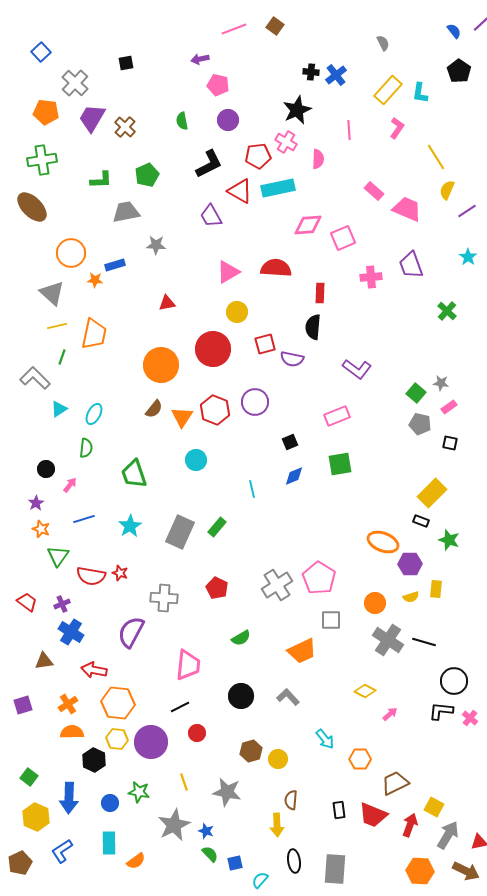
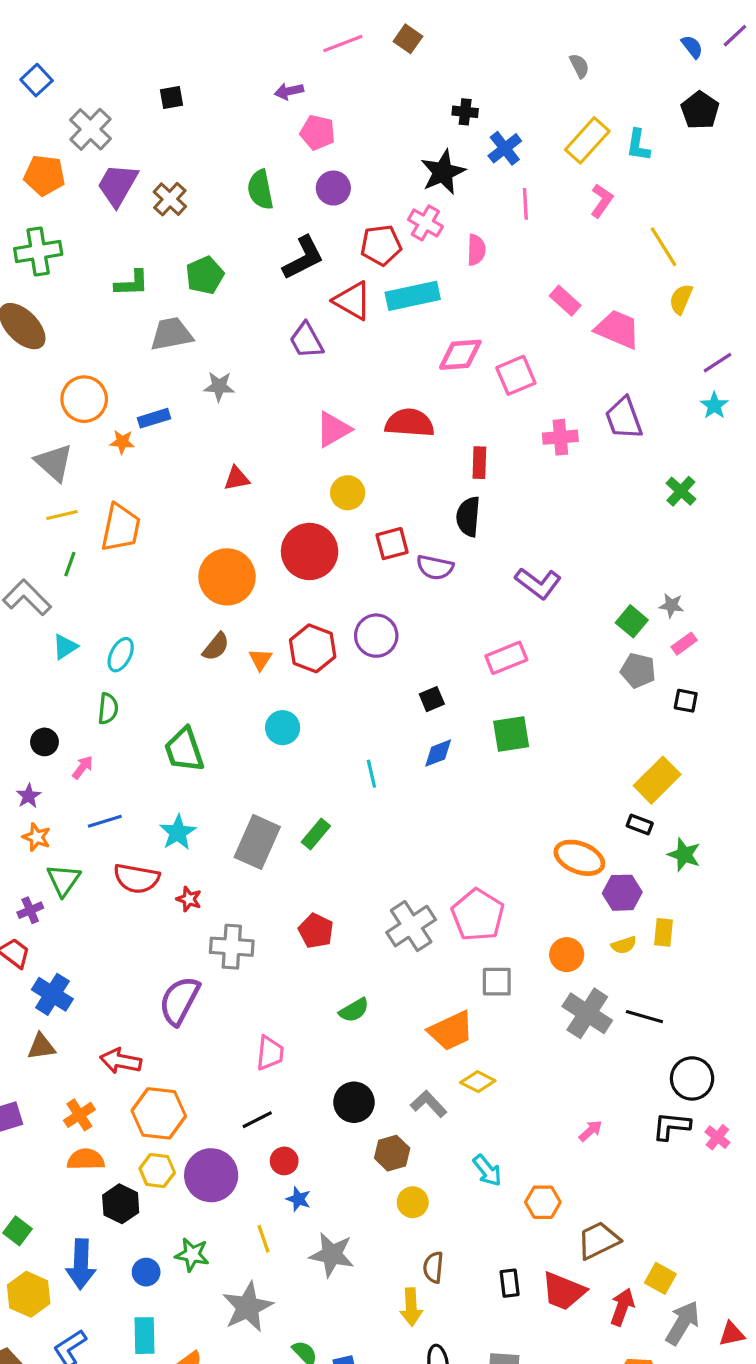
blue cross: (336, 75) -> (505, 148), moved
green semicircle: (182, 121) -> (260, 190), size x1.4
purple line: (467, 211) -> (717, 363), moved
orange triangle: (182, 417) -> (260, 659), size x0.7
red star: (120, 573) -> (189, 899), moved
red semicircle: (91, 576) -> (137, 878), moved
purple cross: (62, 604) -> (30, 910), moved
blue cross: (71, 632) -> (52, 994), moved
pink trapezoid: (188, 665) -> (270, 1053), size x0.7
yellow diamond: (365, 691) -> (478, 1082), moved
brown hexagon: (251, 751) -> (392, 1153), moved
blue star: (206, 831) -> (298, 1199), moved

